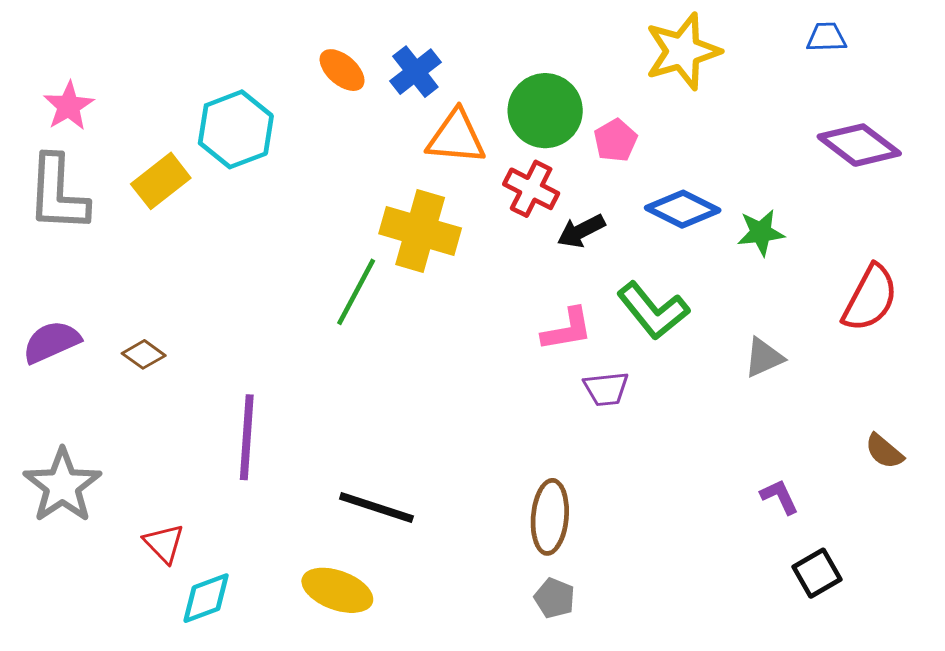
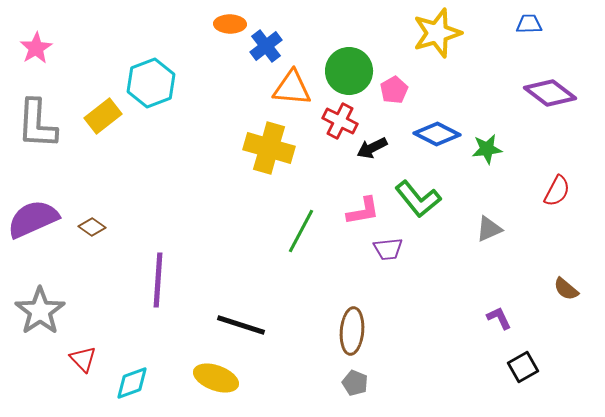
orange ellipse: (342, 70) -> (230, 24), moved, turned -40
pink star: (69, 106) -> (36, 48), moved
green line: (356, 292) -> (301, 231), moved
red semicircle: (870, 298) -> (557, 191), size x0.7
purple semicircle: (51, 342) -> (33, 219), size x1.4
red triangle: (164, 543) -> (83, 359), moved

